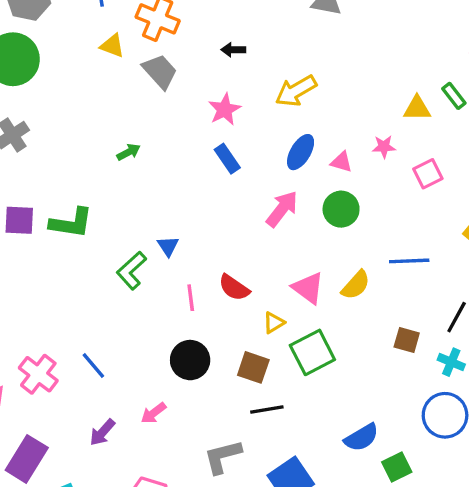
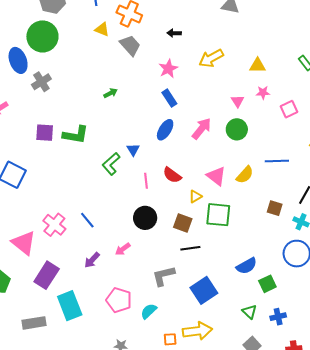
yellow triangle: (417, 108) -> (258, 66), moved
blue ellipse: (301, 152) -> (165, 130), moved
pink triangle: (342, 162) -> (238, 101), turned 40
green square: (312, 352) -> (218, 215), turned 32

